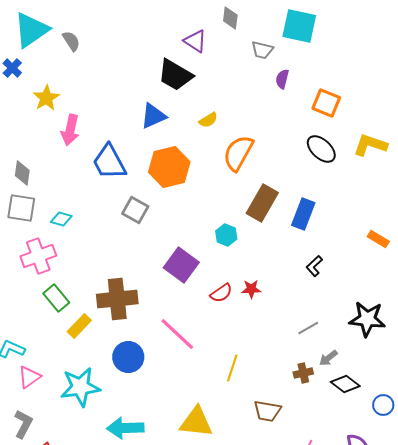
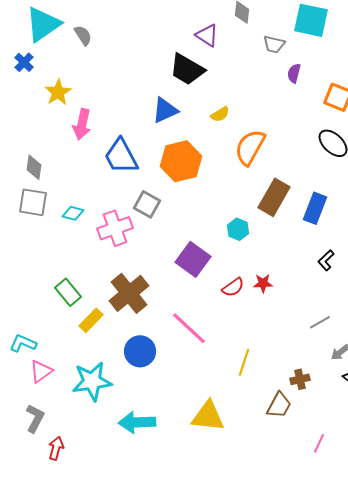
pink cross: (38, 256) -> (115, 228), moved
brown cross: (117, 299) -> (129, 293), turned -33
brown cross: (303, 373) -> (300, 379), moved
brown trapezoid: (267, 411) -> (279, 405), turned -72

